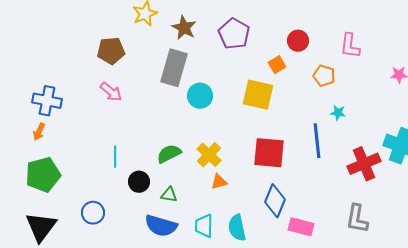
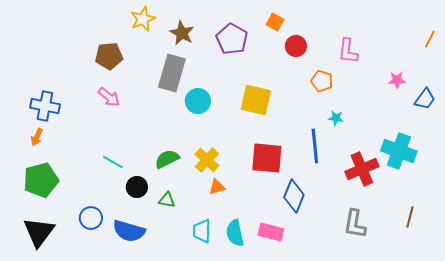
orange square: (277, 65) -> (275, 22), moved, turned -30
cyan line: (115, 157) -> (113, 162), turned -60
blue diamond: (275, 201) -> (294, 196), moved
blue semicircle: (161, 226) -> (129, 231), moved
pink rectangle: (301, 227) -> (271, 232), moved

